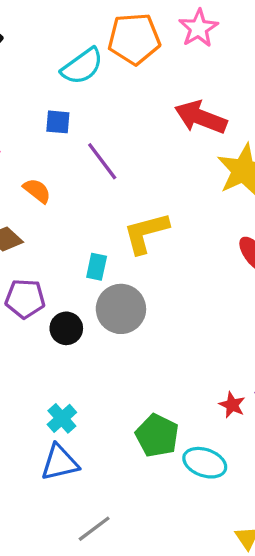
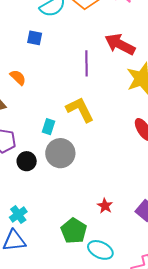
purple line: (102, 161) -> (87, 63), moved, turned 30
yellow L-shape: (146, 233) -> (80, 110), turned 72
red star: (232, 405) -> (105, 206), moved

